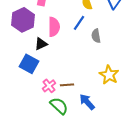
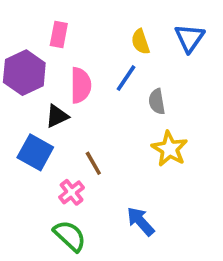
yellow star: (109, 75) -> (170, 149), moved
brown line: (67, 85) -> (93, 163), moved, turned 64
green semicircle: (59, 106) -> (70, 236), moved

